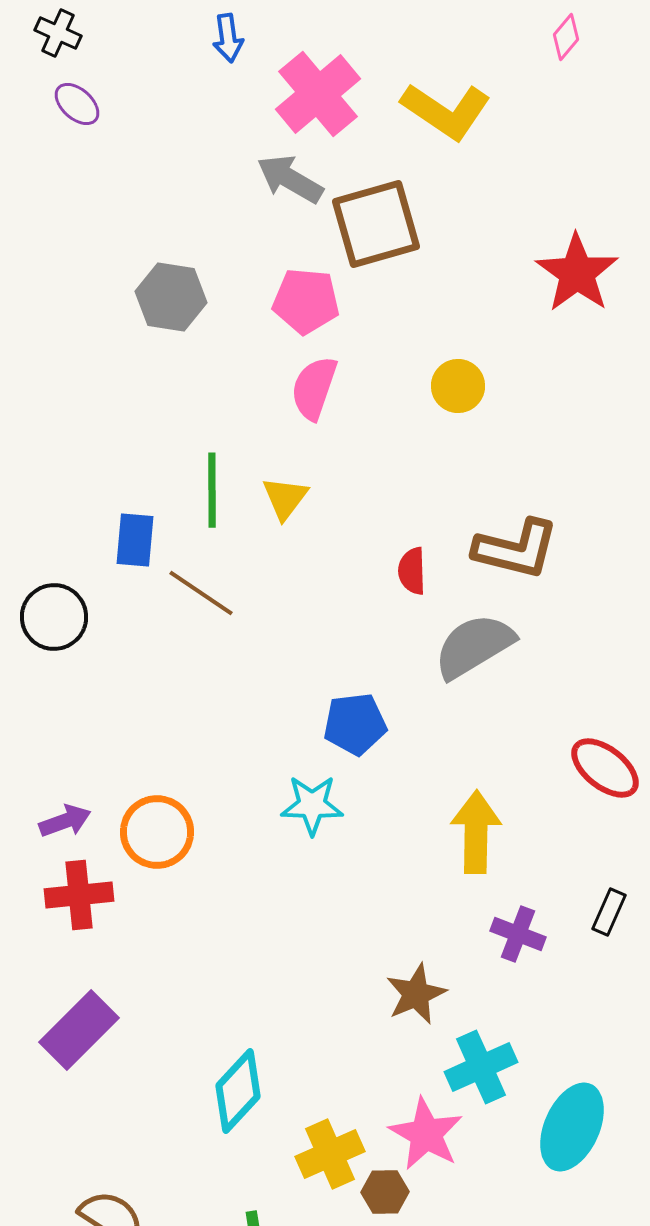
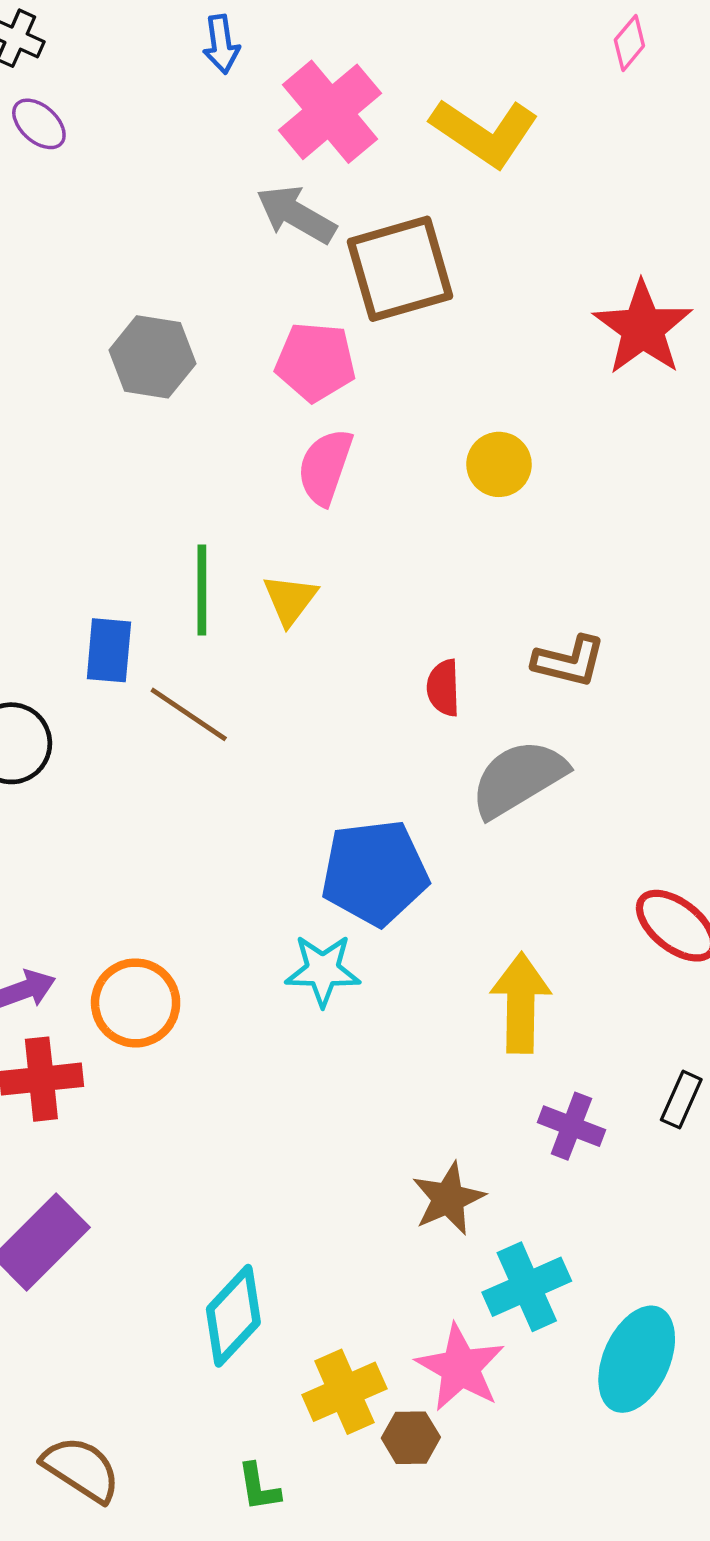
brown L-shape: (516, 549) -> (569, 661), size x0.7
blue pentagon: (355, 724) -> (375, 873), size x1.4

